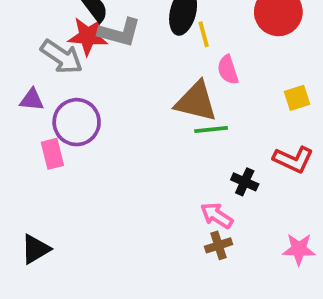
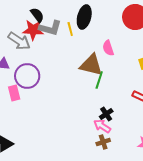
yellow line: (204, 34) -> (70, 29), moved
green line: (211, 130) -> (99, 80), turned -66
black cross: (245, 182) -> (106, 114), moved, turned 32

